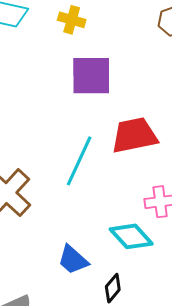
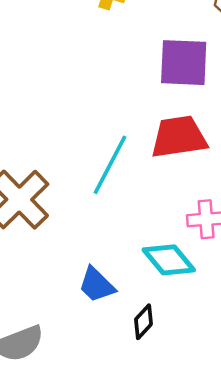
purple square: (91, 76) -> (184, 63), moved

